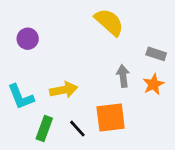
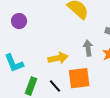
yellow arrow: (64, 90) -> (58, 58), moved

